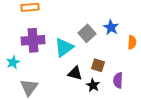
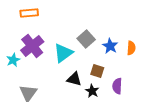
blue star: (111, 27) -> (110, 46), moved
purple cross: (33, 40) -> (32, 46), turned -35
cyan star: (13, 62) -> (13, 60), moved

